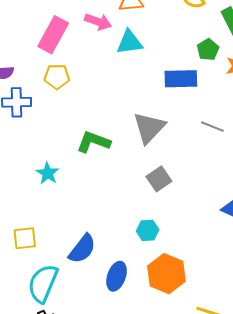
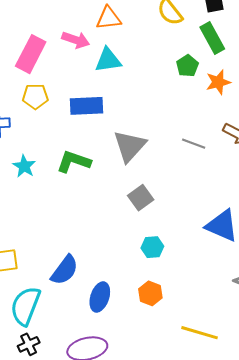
blue rectangle: (181, 79) -> (87, 106), moved
cyan star: (48, 173) -> (24, 166), moved
cyan hexagon: (148, 230) -> (152, 247), moved
orange hexagon: (167, 274) -> (150, 293), size x0.6

